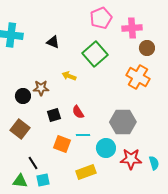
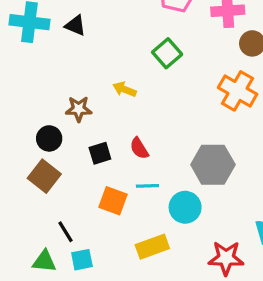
black triangle: (53, 42) -> (75, 25), moved
green square: (95, 54) -> (167, 53), size x0.7
black circle: (23, 96) -> (49, 138), moved
red star: (131, 159) -> (226, 258), moved

